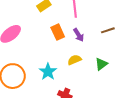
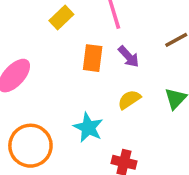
orange rectangle: (58, 32) -> (93, 58), turned 42

